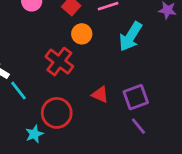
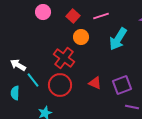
red circle: (57, 113) -> (60, 85), moved
purple line: (138, 126) -> (132, 107), moved, turned -40

